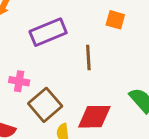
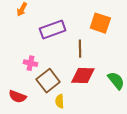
orange square: (115, 20) -> (100, 23), size x1.5
red diamond: (94, 117) -> (83, 76), moved

